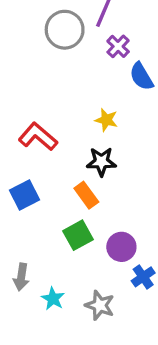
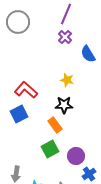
gray circle: (65, 30) -> (18, 22), moved
purple cross: (118, 46) -> (65, 37), moved
blue square: (25, 195) -> (19, 114), moved

